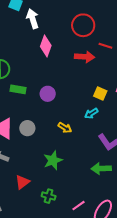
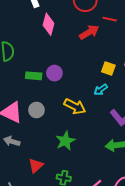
red arrow: (85, 57) -> (89, 32), turned -30
green rectangle: (18, 89) -> (34, 76), moved
yellow arrow: (65, 128) -> (75, 106), size x1.5

